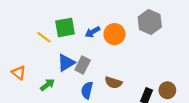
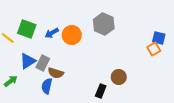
green square: (65, 27) -> (27, 29), turned 30
brown semicircle: (113, 83) -> (56, 73), moved
brown circle: (167, 90) -> (119, 77), moved

